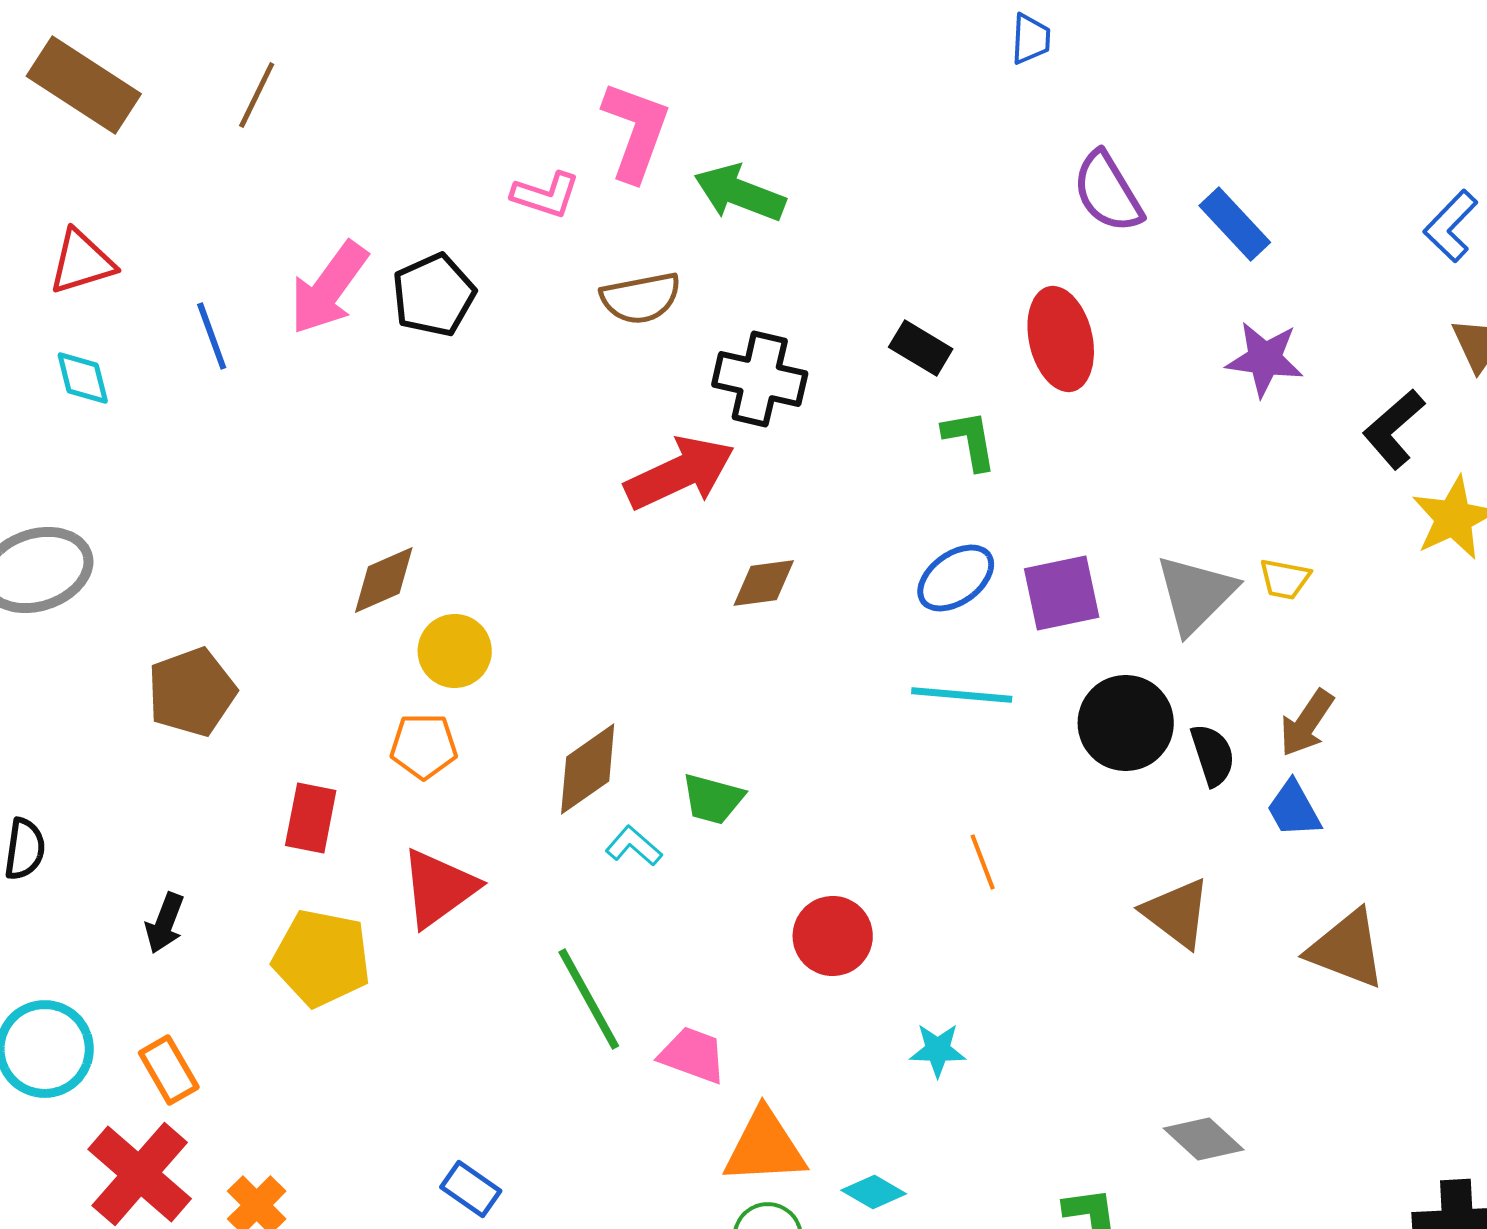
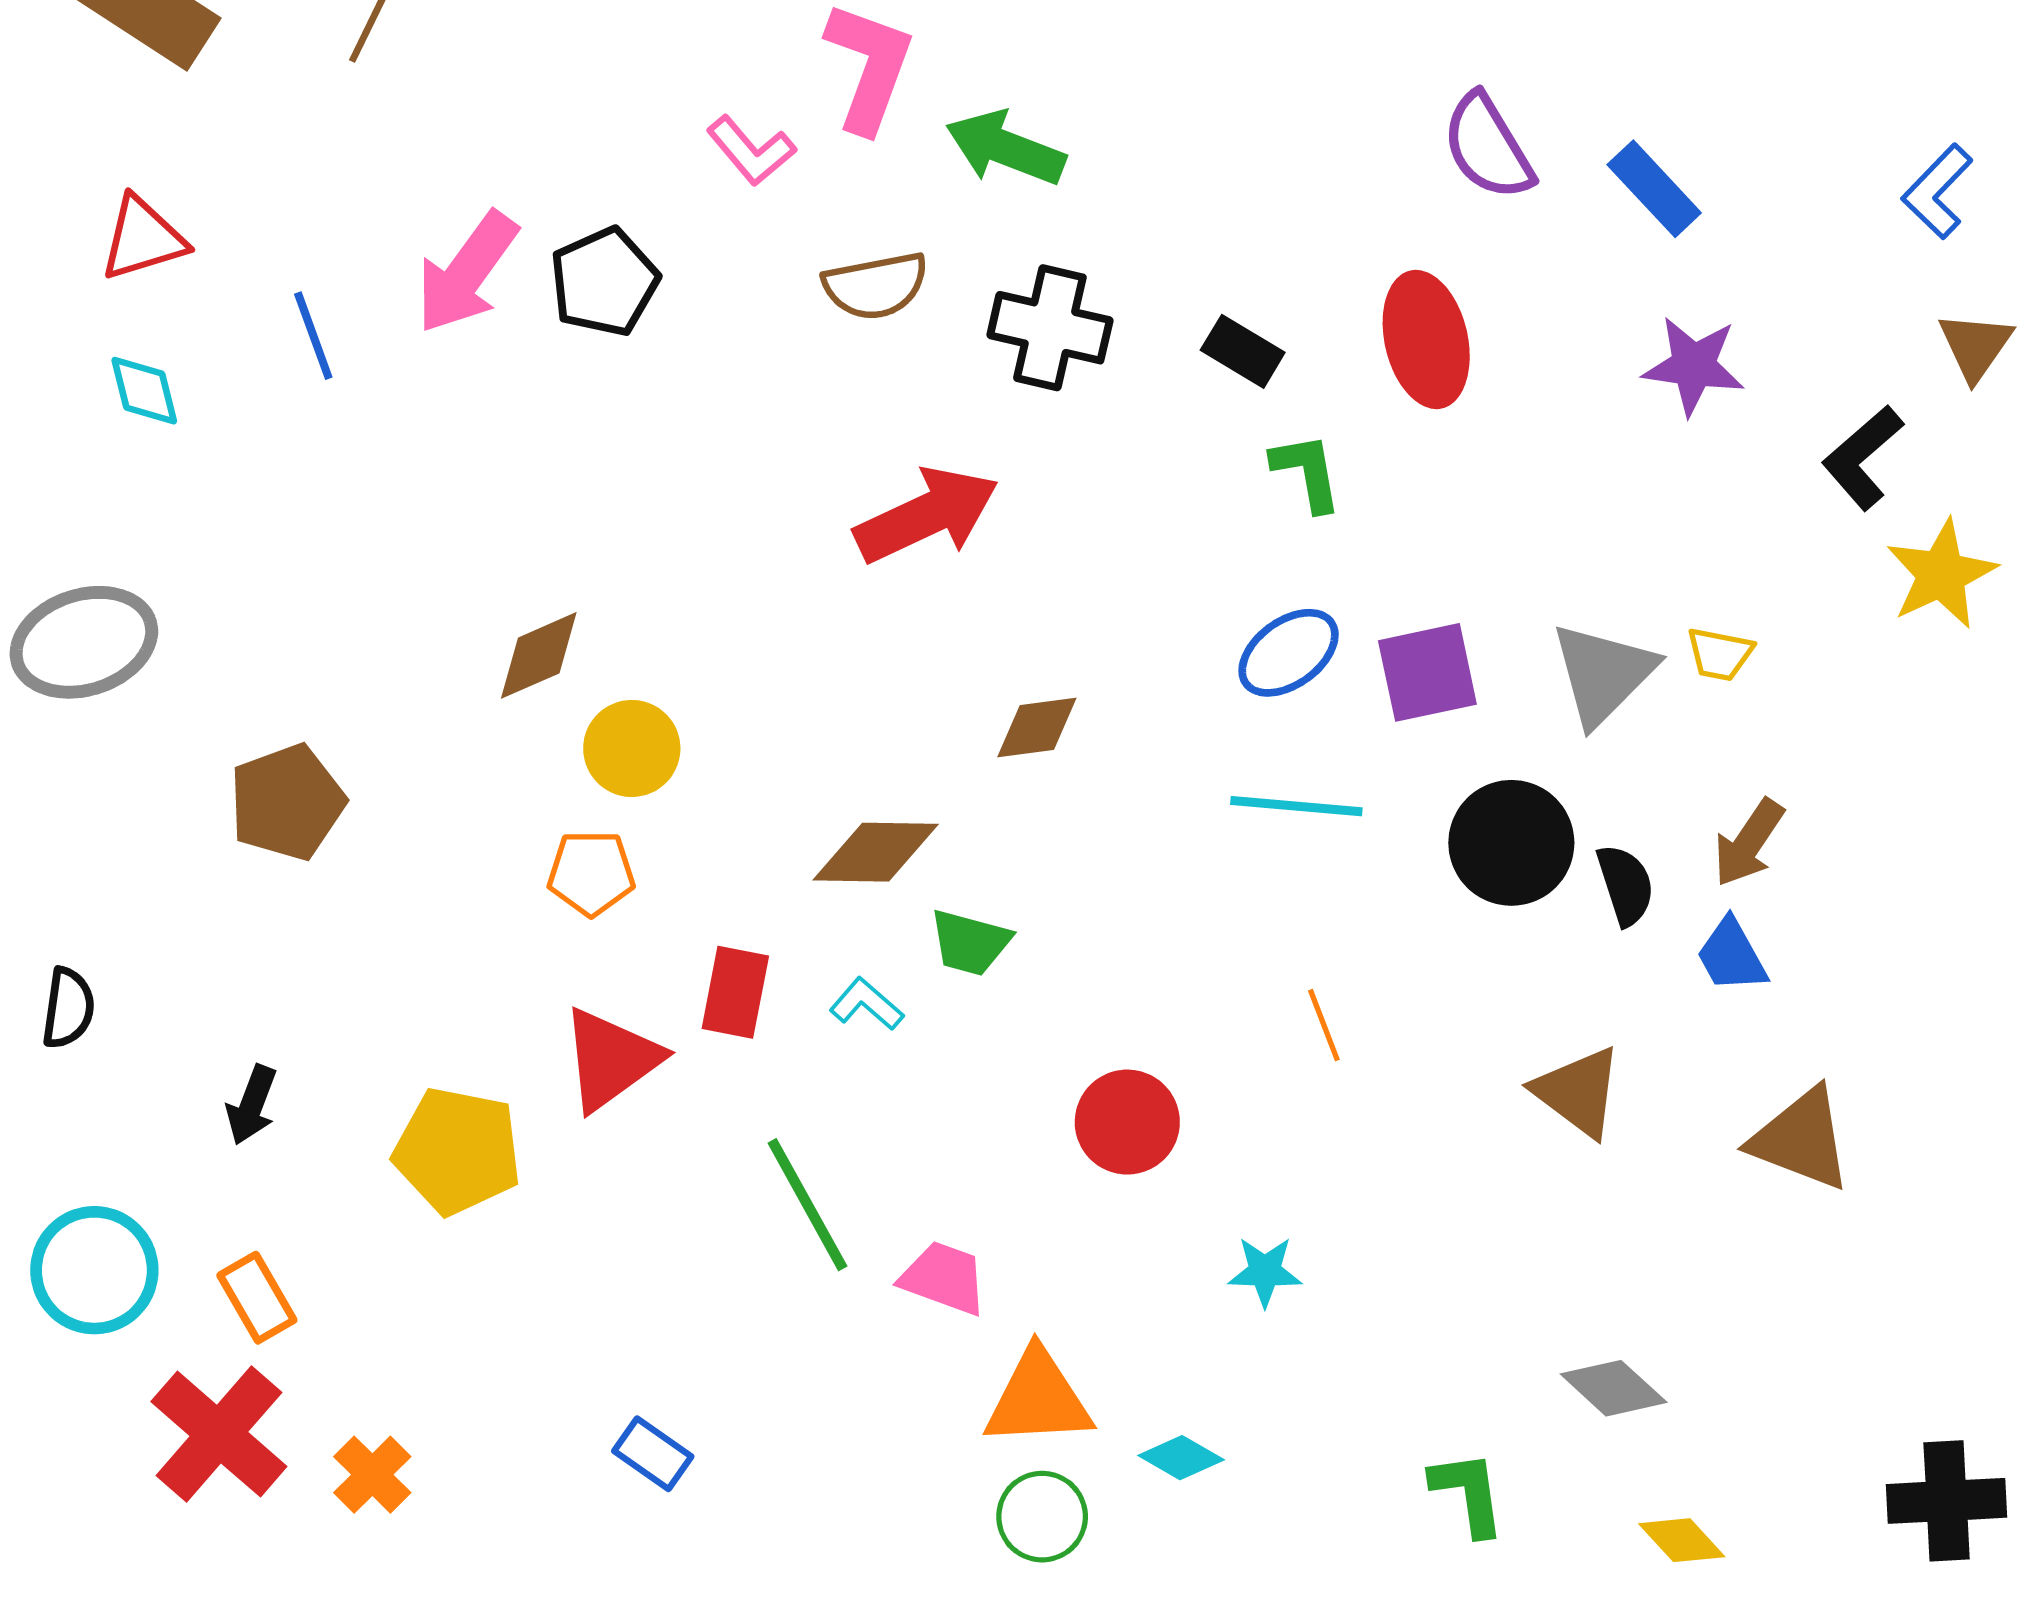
pink L-shape: (546, 195) -> (751, 151), turned 32
black cross: (760, 379) -> (1050, 328), moved
brown diamond: (764, 583) -> (1037, 728), moved
brown diamond: (588, 769) -> (876, 852), moved, turned 36
red rectangle: (311, 818) -> (735, 992), moved

